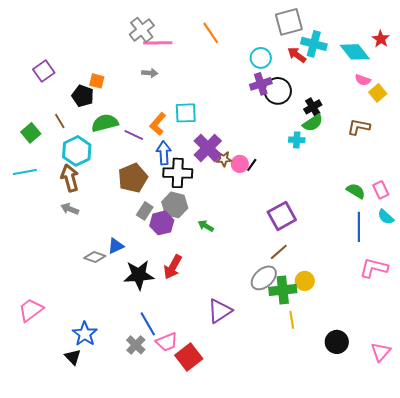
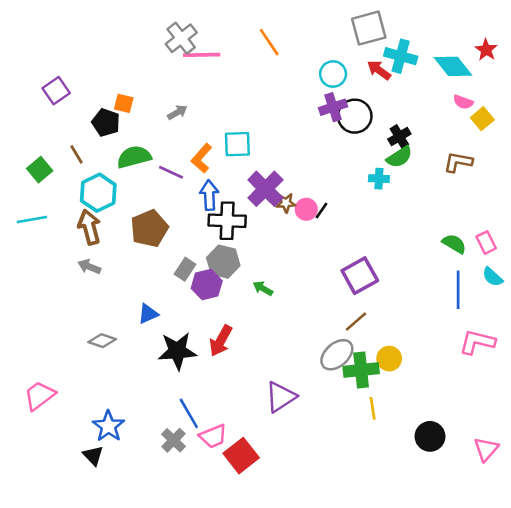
gray arrow: (150, 73) -> (177, 112), moved, turned -35
brown pentagon: (133, 178) -> (149, 228), moved
gray diamond: (95, 257) -> (102, 341), moved

